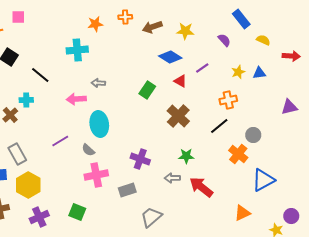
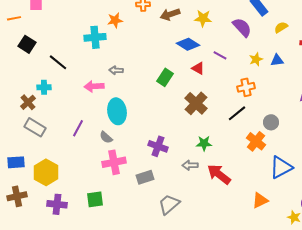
orange star: (95, 24) -> (115, 20), moved
purple semicircle: (224, 40) -> (242, 27), size x1.5
yellow semicircle: (263, 40) -> (281, 27), turned -56
purple line: (202, 68) -> (220, 55), turned 64
purple line: (60, 141) -> (78, 128), turned -30
gray rectangle: (17, 154) -> (35, 127), moved, turned -30
green square: (77, 212) -> (95, 199), turned -30
purple cross: (39, 217) -> (57, 204), turned 30

